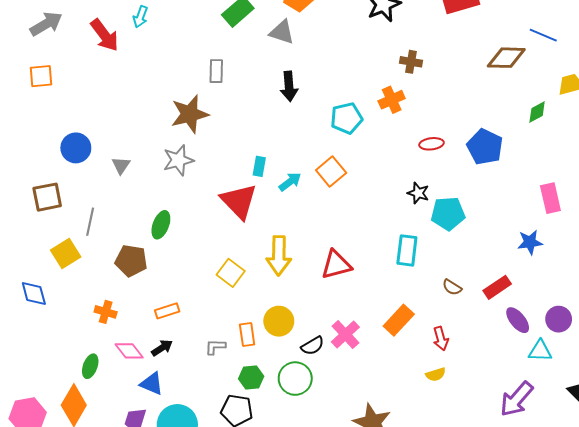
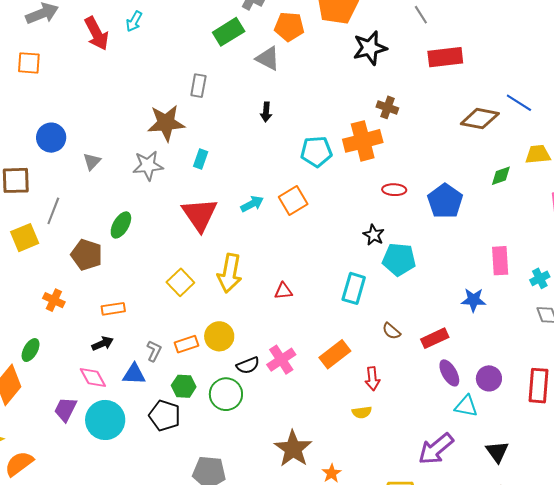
black arrow: (289, 86) -> (266, 112), size x0.7
orange cross: (392, 100) -> (363, 141), size x1.5
cyan rectangle: (259, 166) -> (201, 159), moved
red triangle: (336, 265) -> (283, 291), size x0.6
orange rectangle: (247, 334) -> (187, 344), turned 70
gray L-shape: (215, 347) -> (154, 351), turned 105
pink diamond: (129, 351) -> (93, 377), moved
blue triangle: (152, 384) -> (134, 374), moved, turned -30

